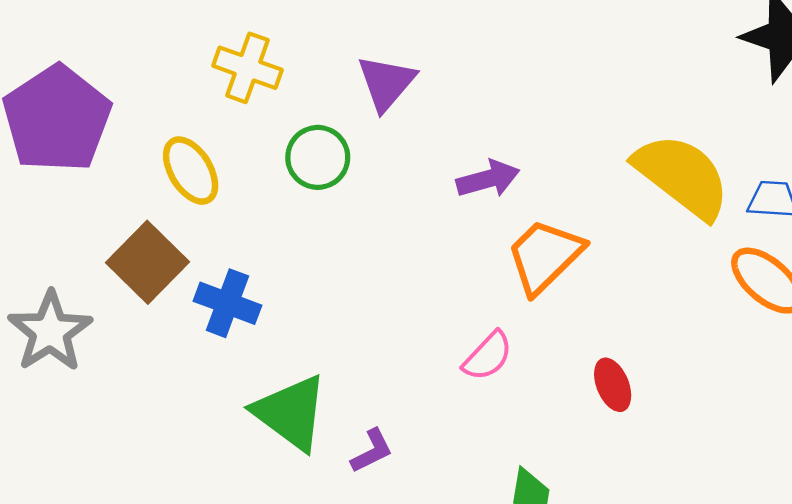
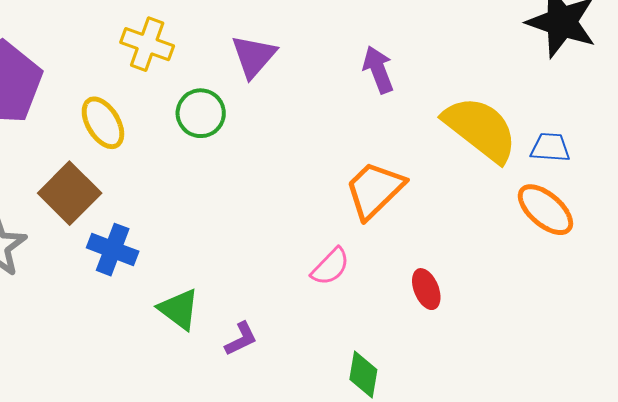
purple arrow: (488, 179) -> (378, 70), moved, turned -96
blue cross: (227, 303) -> (113, 250), moved
green triangle: (291, 413) -> (179, 309), size x0.7

